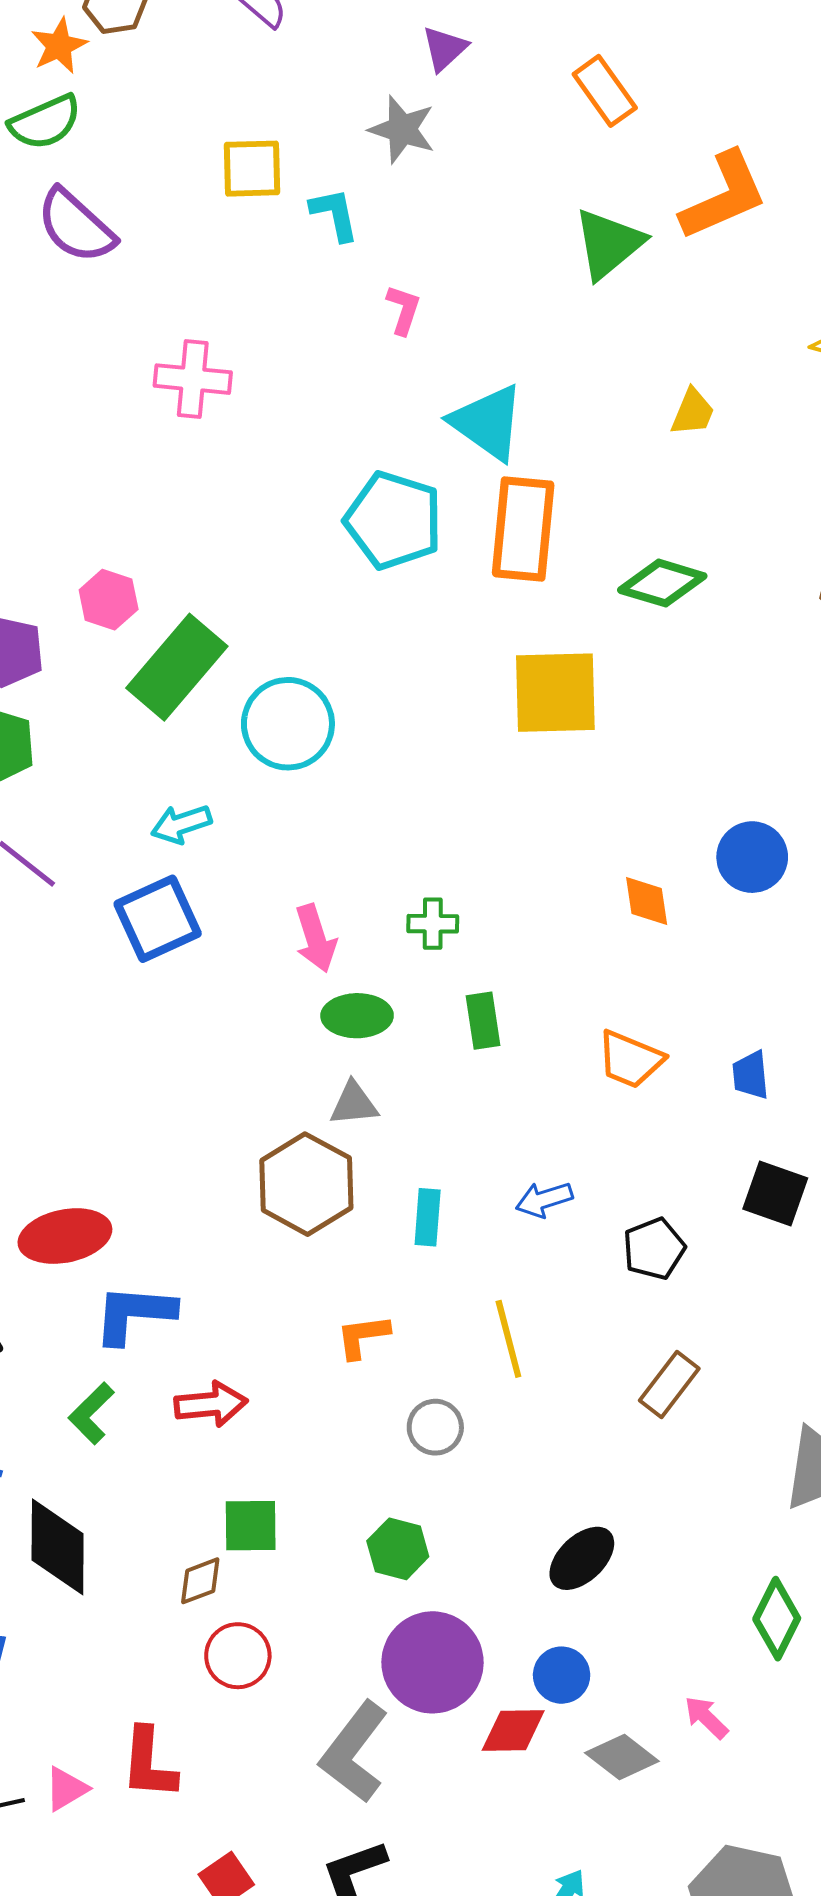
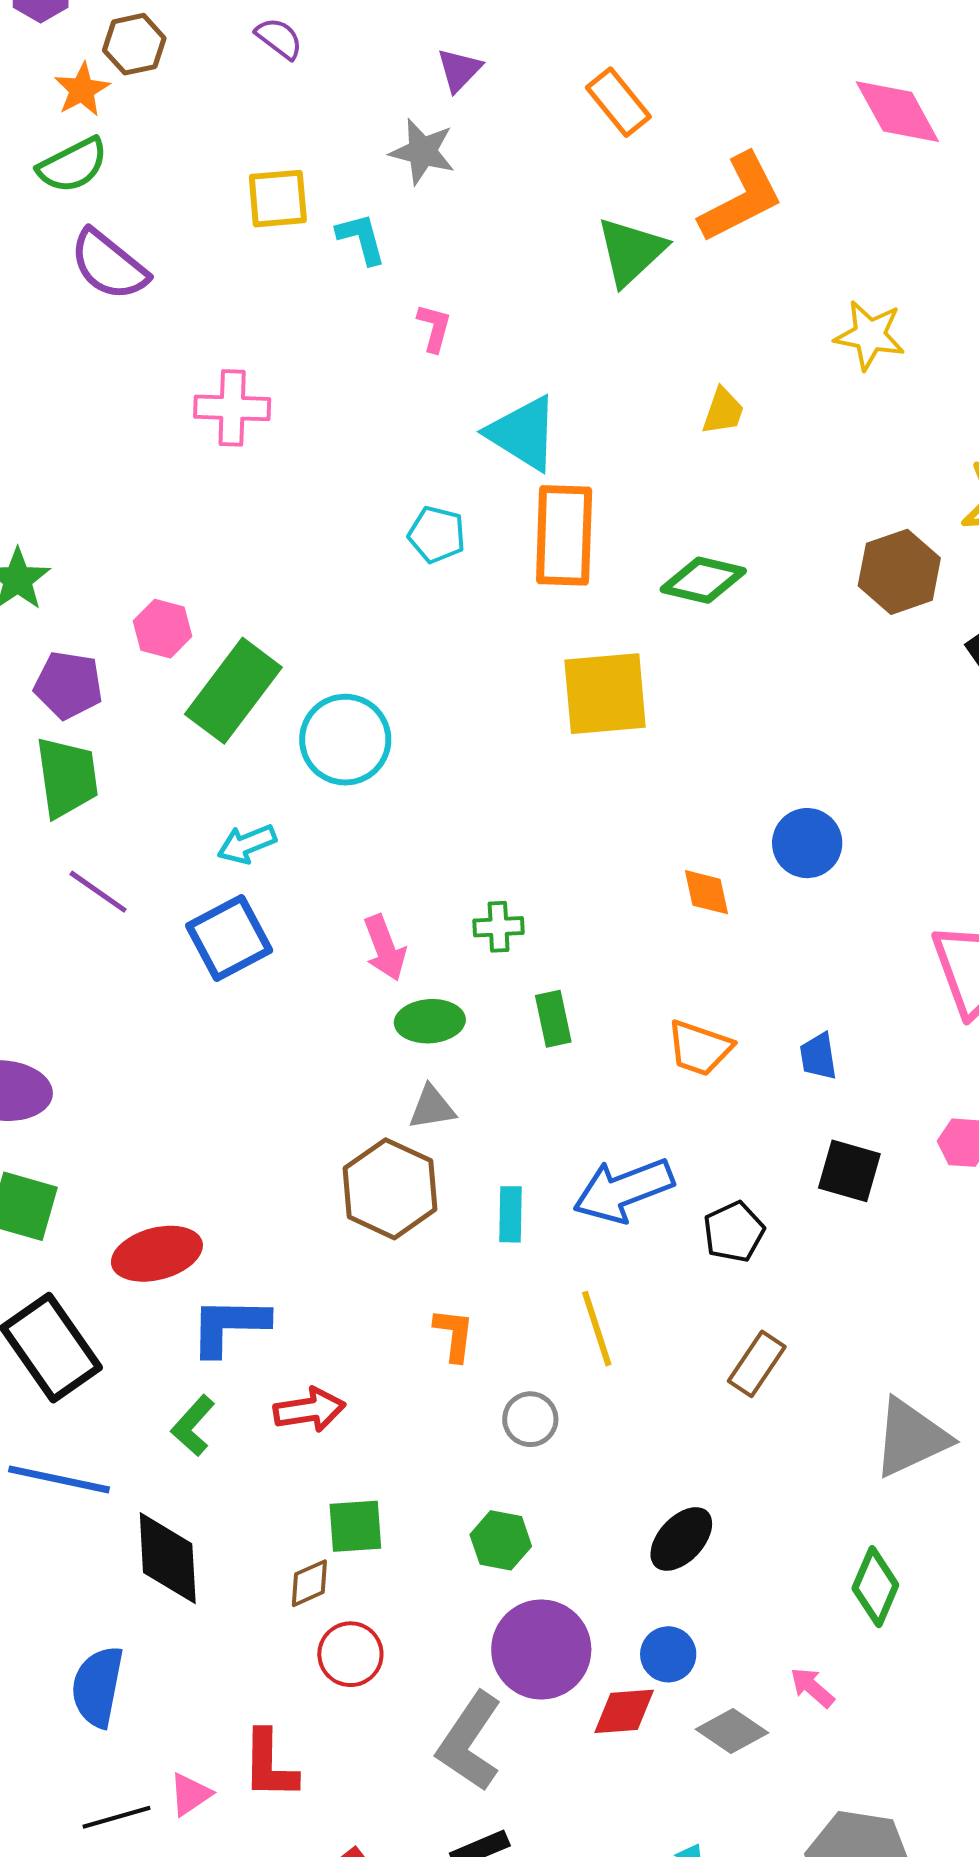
cyan pentagon: (394, 520) -> (437, 534), size x0.6
blue arrow: (544, 1199) -> (623, 1190), size x1.8
orange L-shape: (363, 1336) -> (454, 1335), turned 108

